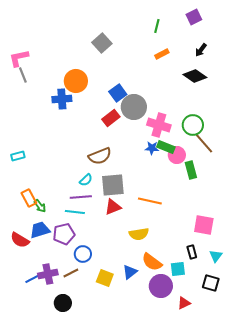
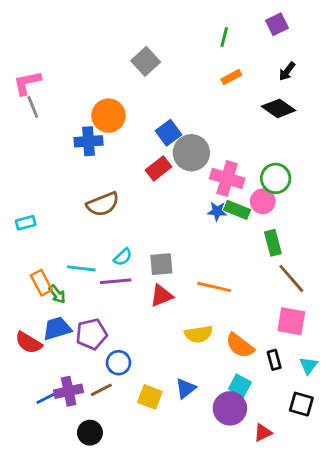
brown line: (204, 143) -> (291, 278), moved
pink circle: (177, 155) -> (263, 201), moved
brown semicircle: (100, 156) -> (103, 204), moved
gray square: (113, 185) -> (161, 264), size x0.7
cyan line: (75, 212) -> (81, 268), moved
orange semicircle: (152, 262) -> (240, 346), moved
cyan square: (178, 269) -> (240, 386), moved, turned 35

